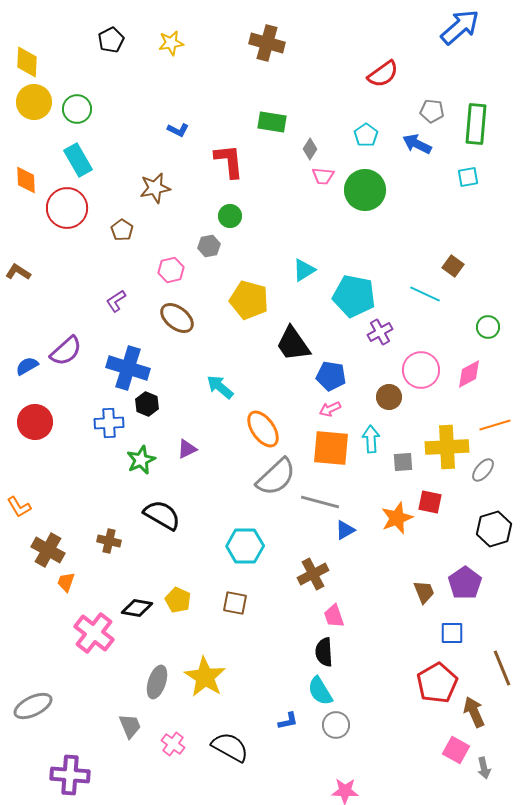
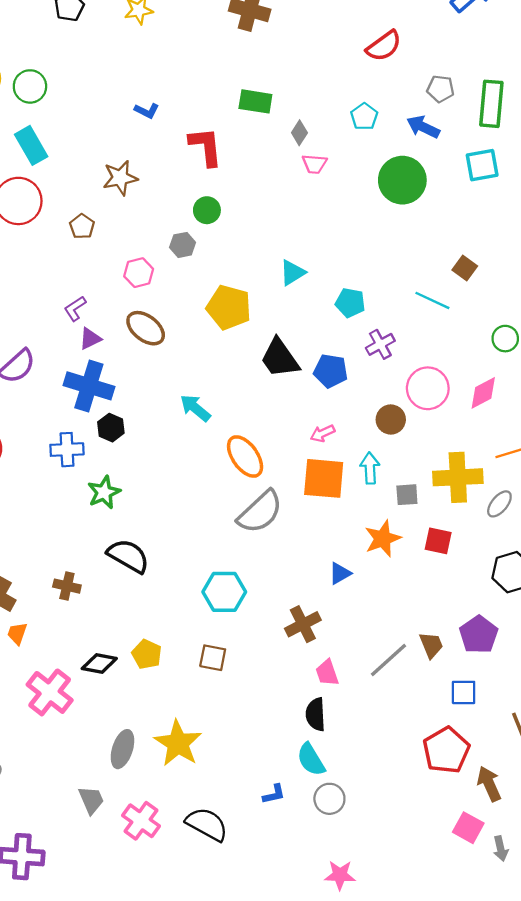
cyan square: (468, 177) -> (482, 165), size x1.4
green circle: (365, 190) -> (402, 180), moved
cyan pentagon: (354, 296) -> (350, 303), size x0.6
blue pentagon: (331, 376) -> (331, 371), moved
purple triangle: (187, 449) -> (90, 339), moved
gray line: (320, 502) -> (388, 660), moved, turned -57
orange star: (397, 518) -> (383, 539), moved
pink cross: (173, 744) -> (141, 821), size x1.4

